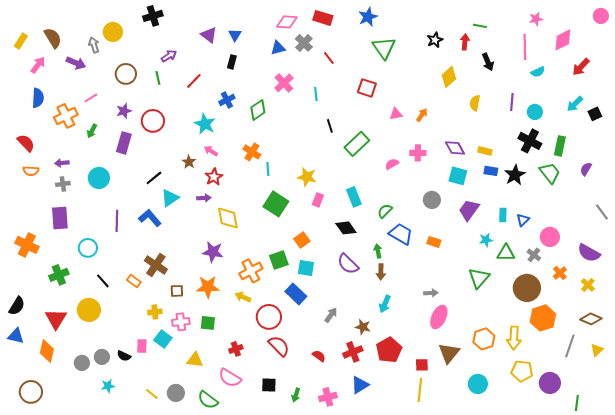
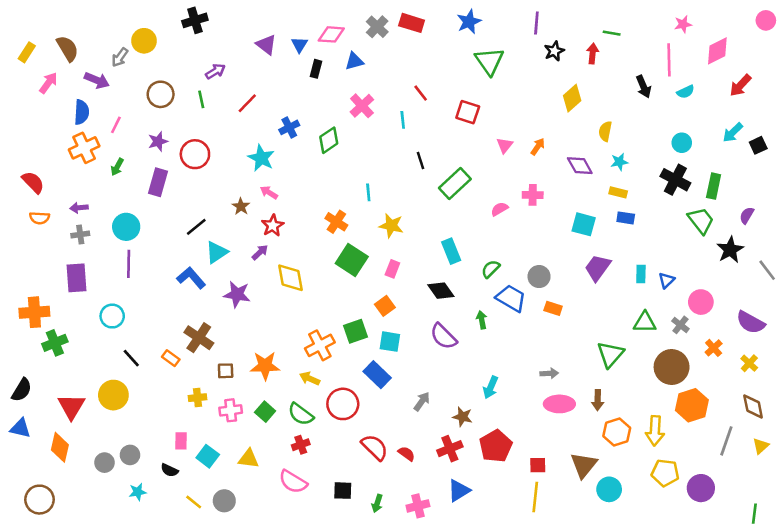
pink diamond: (287, 22) -> (331, 34), moved
gray cross: (304, 43) -> (377, 27), moved
gray arrow: (94, 45) -> (120, 57), turned -126
red line: (329, 58) -> (421, 93), moved
black rectangle: (232, 62) -> (316, 69), moved
black arrow: (488, 62) -> (644, 87), moved
blue semicircle: (38, 98) -> (82, 112), moved
pink line: (91, 98) -> (116, 125), turned -32
purple line: (512, 102) -> (536, 23), moved
pink triangle: (396, 114) -> (505, 145), turned -40
purple diamond: (455, 148) -> (580, 166), moved
orange cross: (252, 152) -> (336, 222), moved
cyan line: (268, 169) -> (368, 192), moved
black star: (515, 175) -> (730, 250), moved
purple arrow: (204, 198) -> (260, 252), turned -40
pink rectangle: (318, 200) -> (392, 269), moved
gray circle: (432, 200) -> (539, 277), moved
purple line: (117, 221) -> (129, 264), moved
cyan star: (486, 240) -> (619, 162), moved
orange cross: (27, 245) -> (34, 312), turned -30
purple star: (213, 252) -> (237, 294), moved
brown arrow: (381, 272) -> (598, 400), moved
green cross: (59, 275) -> (55, 343), moved
pink ellipse: (439, 317) -> (559, 404), turned 65
brown diamond: (591, 319) -> (753, 407), turned 55
green square: (208, 323) -> (265, 412), turned 35
cyan square: (163, 339) -> (208, 456), moved
red semicircle: (279, 346) -> (375, 447), moved
brown triangle: (449, 353) -> (584, 465), moved
black semicircle: (124, 356) -> (169, 470), moved
green semicircle: (208, 400) -> (301, 414), moved
green line: (577, 403) -> (754, 514), moved

